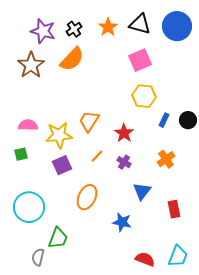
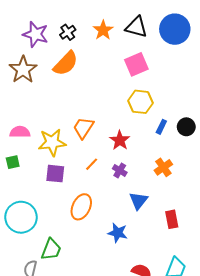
purple square: (62, 165) -> (55, 174), turned 30

